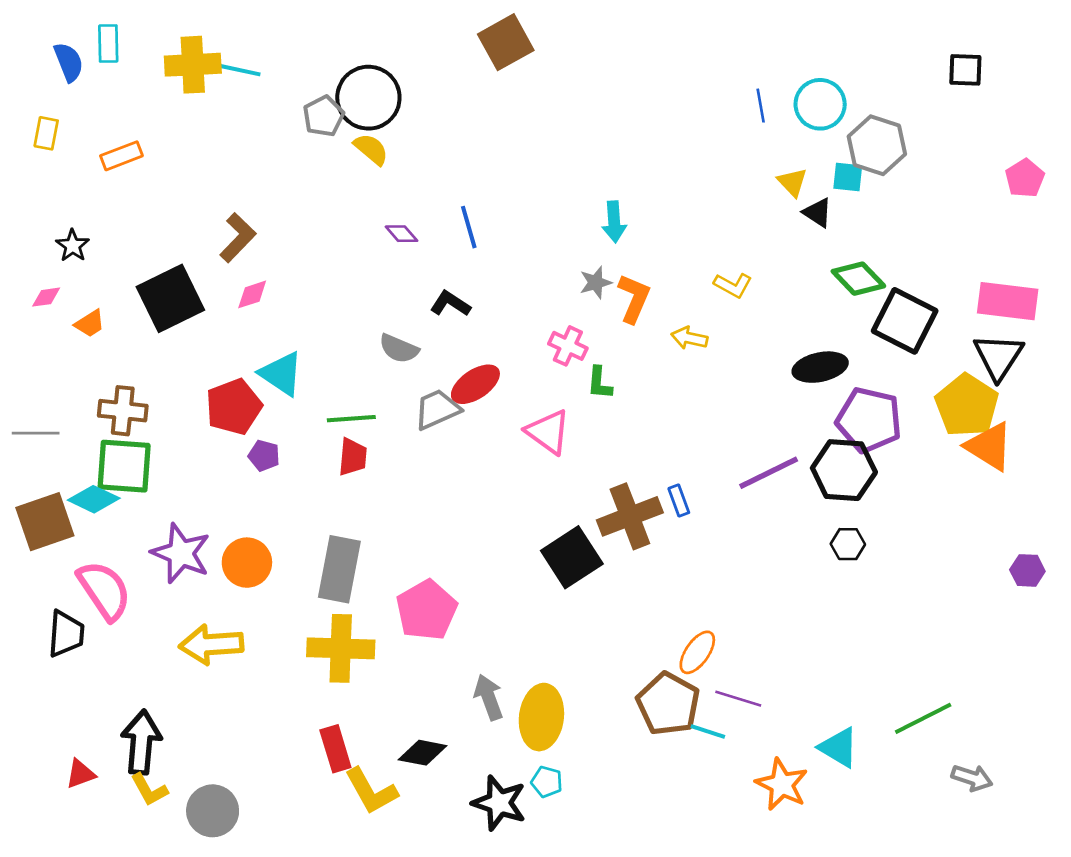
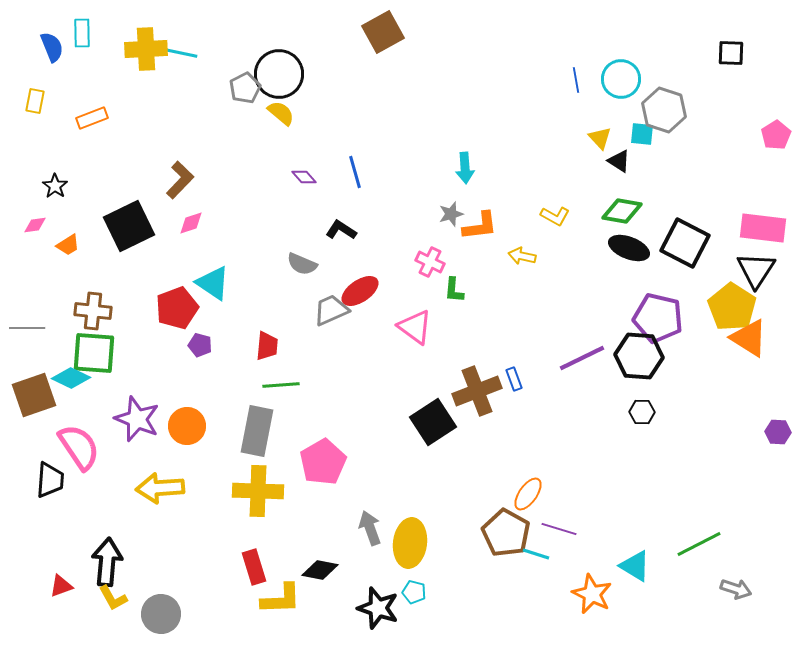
green diamond: (858, 279) -> (622, 211), moved, turned -36
orange L-shape: (634, 298) -> (480, 226), turned 60
black ellipse: (820, 367) -> (629, 248), moved, turned 33
green line: (351, 419) -> (281, 385), moved
yellow L-shape: (371, 791) -> (281, 599), turned -63

